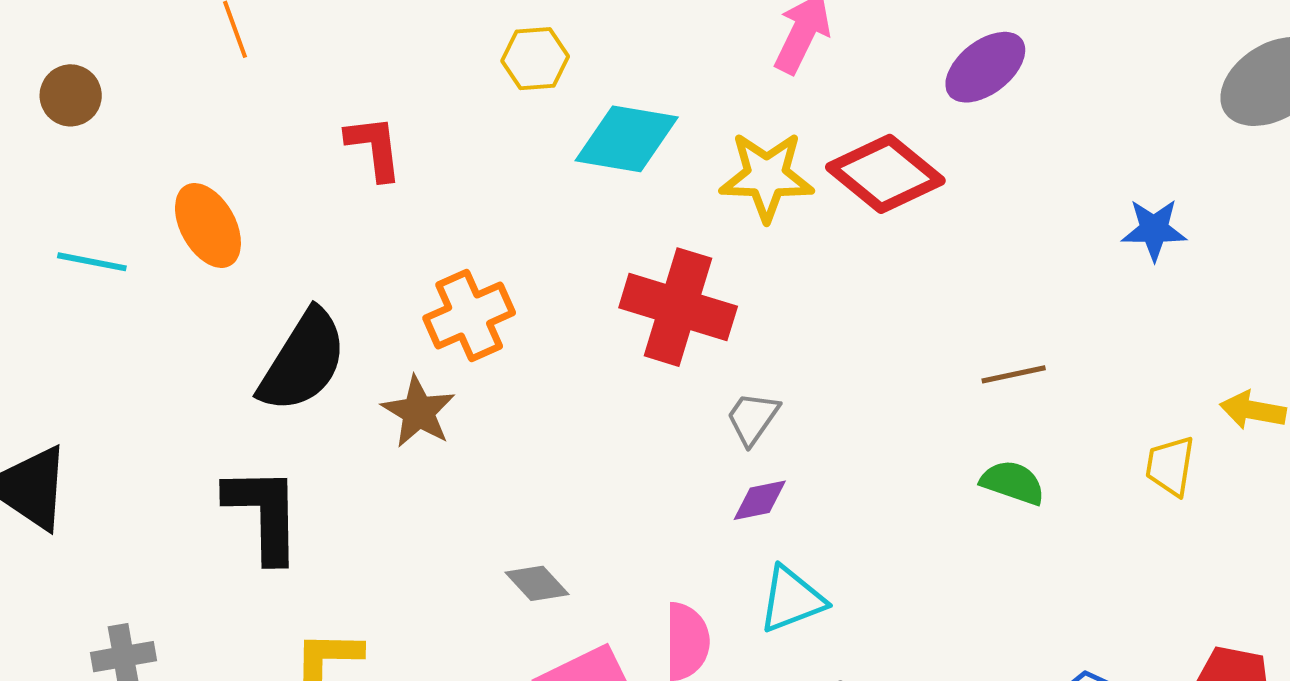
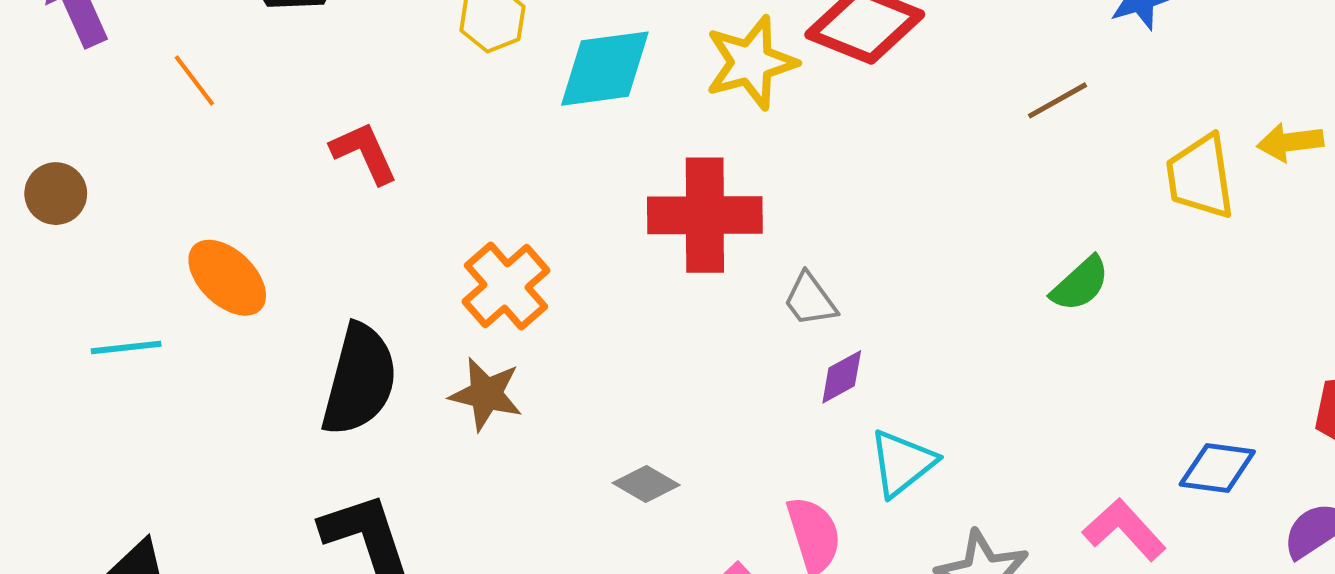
brown line: (1014, 374) -> (1058, 100), moved
gray trapezoid: (753, 418) -> (810, 300), turned -54
yellow trapezoid: (1170, 466) -> (1200, 177), moved, size x1.4
green semicircle: (1013, 483) -> (1080, 284), turned 136
gray diamond: (537, 583) -> (646, 484), moved

